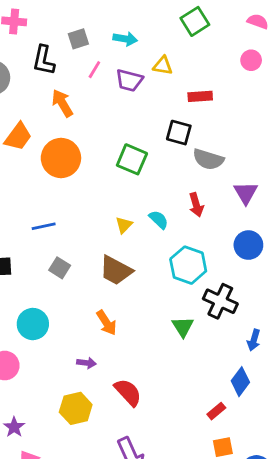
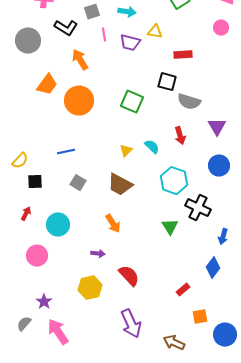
black L-shape: (44, 60) -> (66, 28), turned -70
pink line: (94, 70) -> (104, 35), turned -40
red rectangle: (216, 411) -> (183, 290), moved

